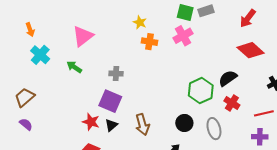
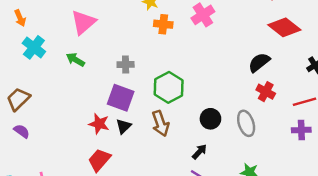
green hexagon: (201, 91) -> (169, 87), moved

